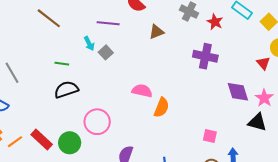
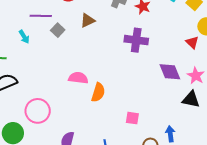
gray square: (106, 52) -> (58, 30), moved
pink square: (210, 136) -> (132, 118), moved

